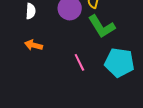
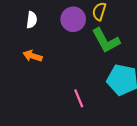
pink line: (79, 62) -> (79, 98), moved

